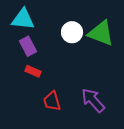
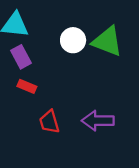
purple arrow: (93, 100) -> (98, 121), turned -48

